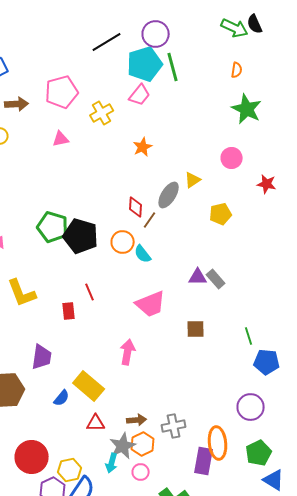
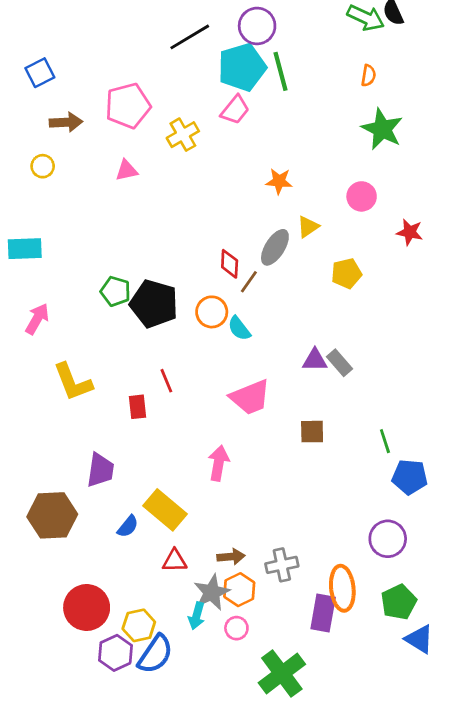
orange star: (143, 147) -> (279, 181), moved, turned 30
green pentagon: (53, 227) -> (115, 291), size x0.7

